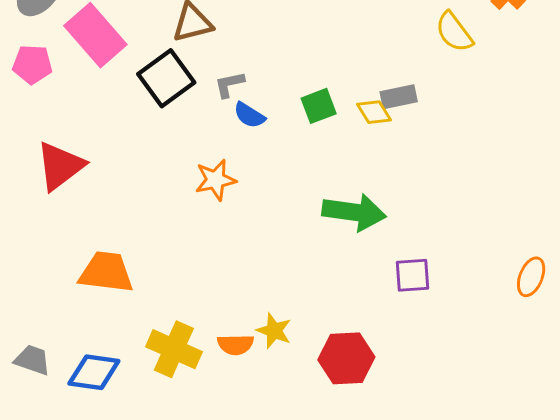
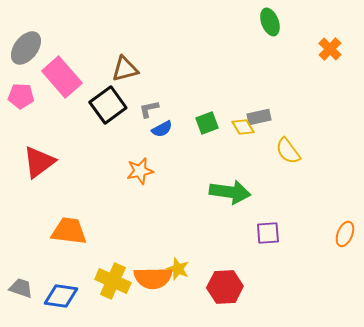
yellow semicircle: (454, 32) -> (288, 151), moved
blue semicircle: (249, 115) -> (162, 129), turned -60
orange semicircle: (236, 345) -> (153, 278), size x1.6

